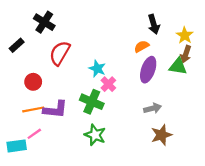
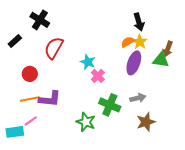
yellow star: (185, 35) -> (140, 42), moved
green cross: (92, 102) -> (110, 105), moved

